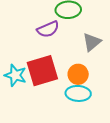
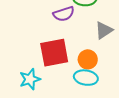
cyan star: (15, 75) -> (30, 79), moved, turned 30

